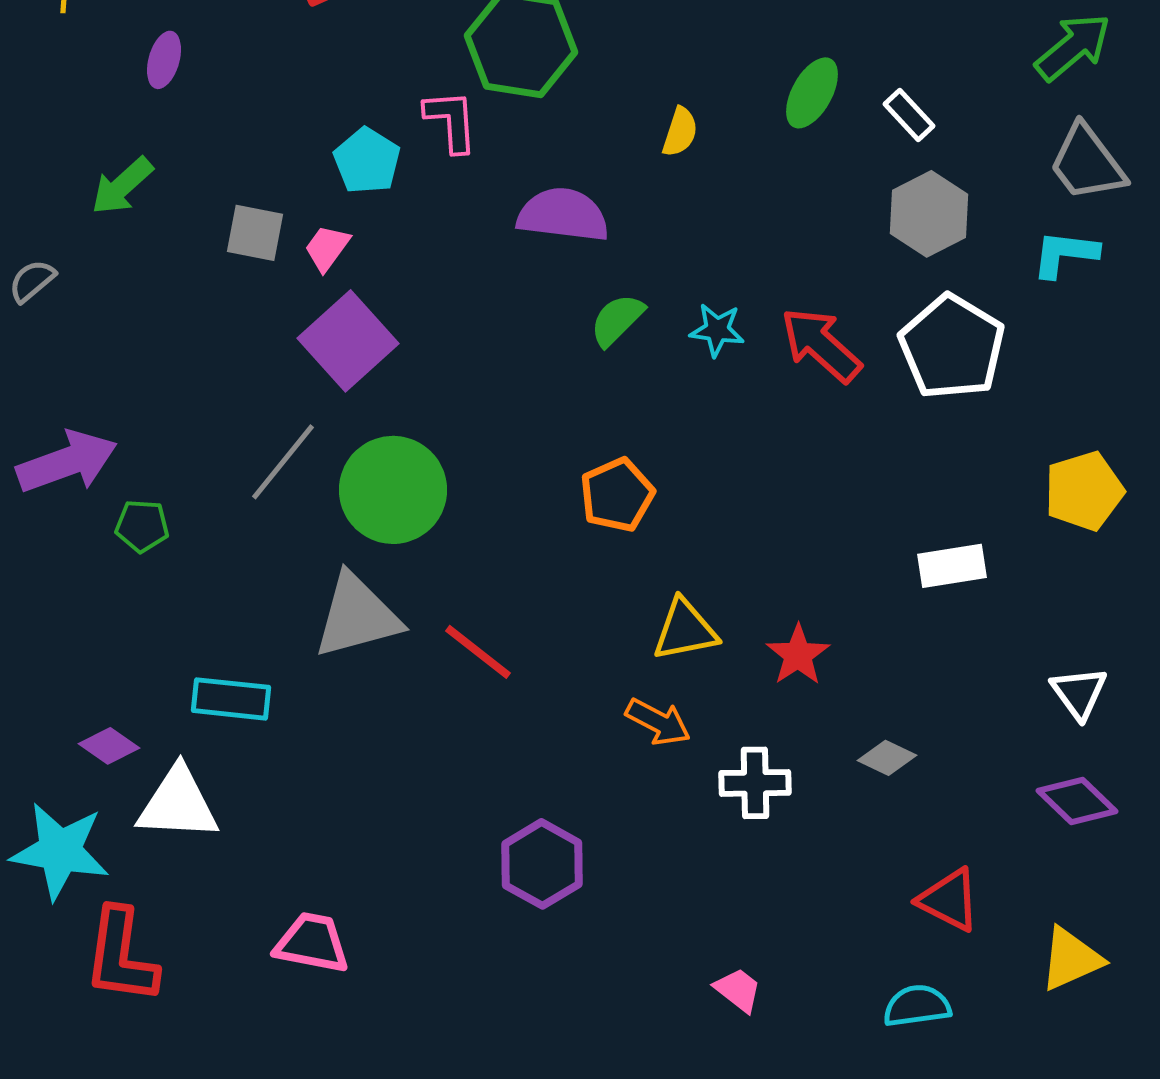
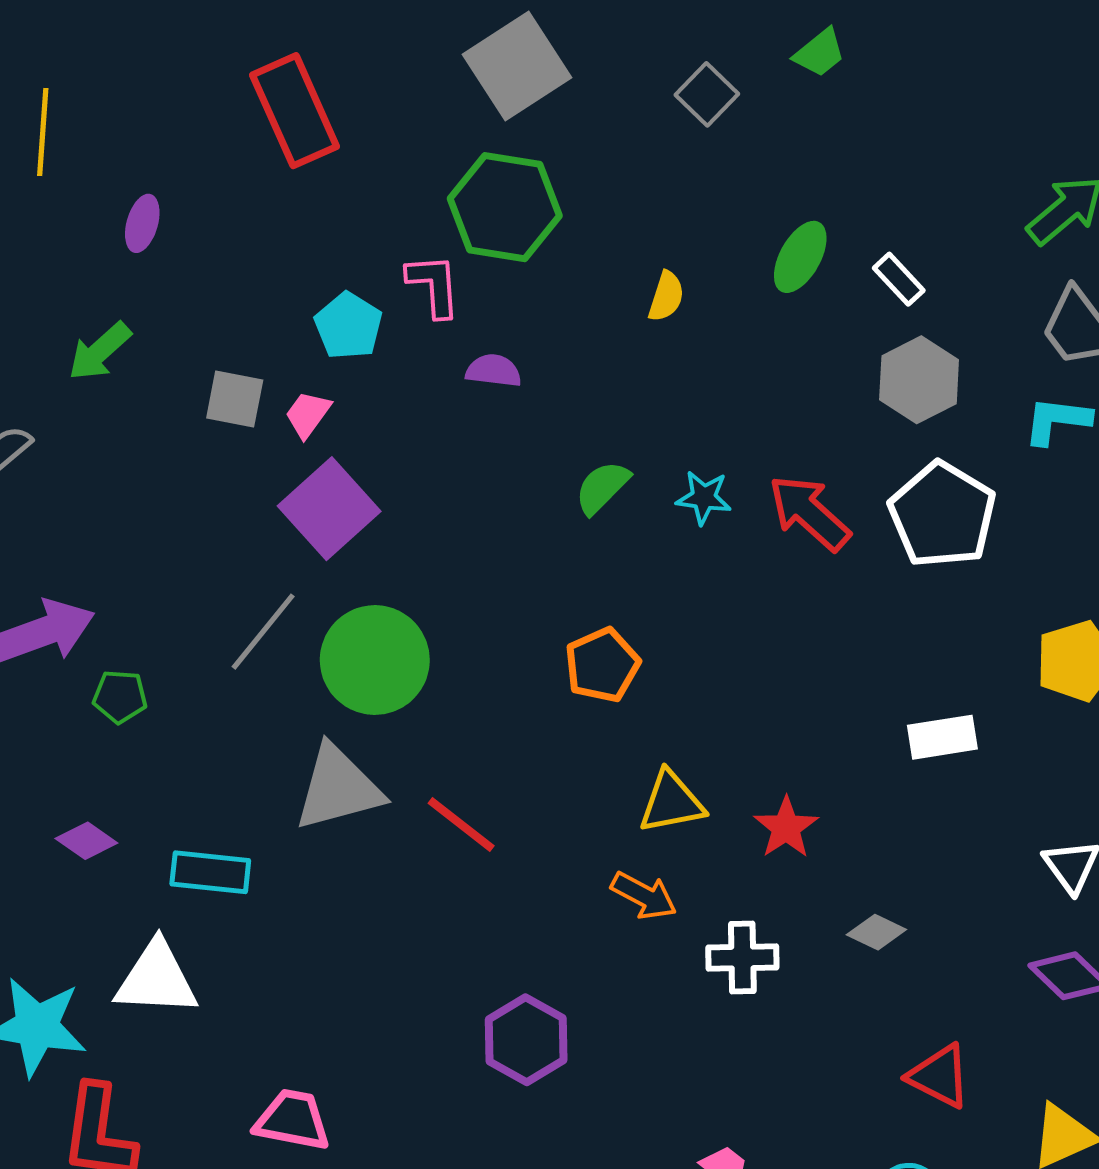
purple semicircle: (563, 215) -> (494, 371), moved, size x0.6
purple diamond: (109, 746) -> (86, 841), moved

